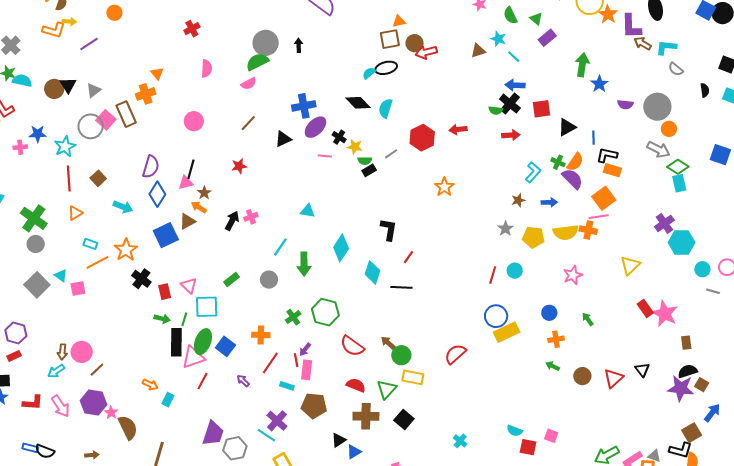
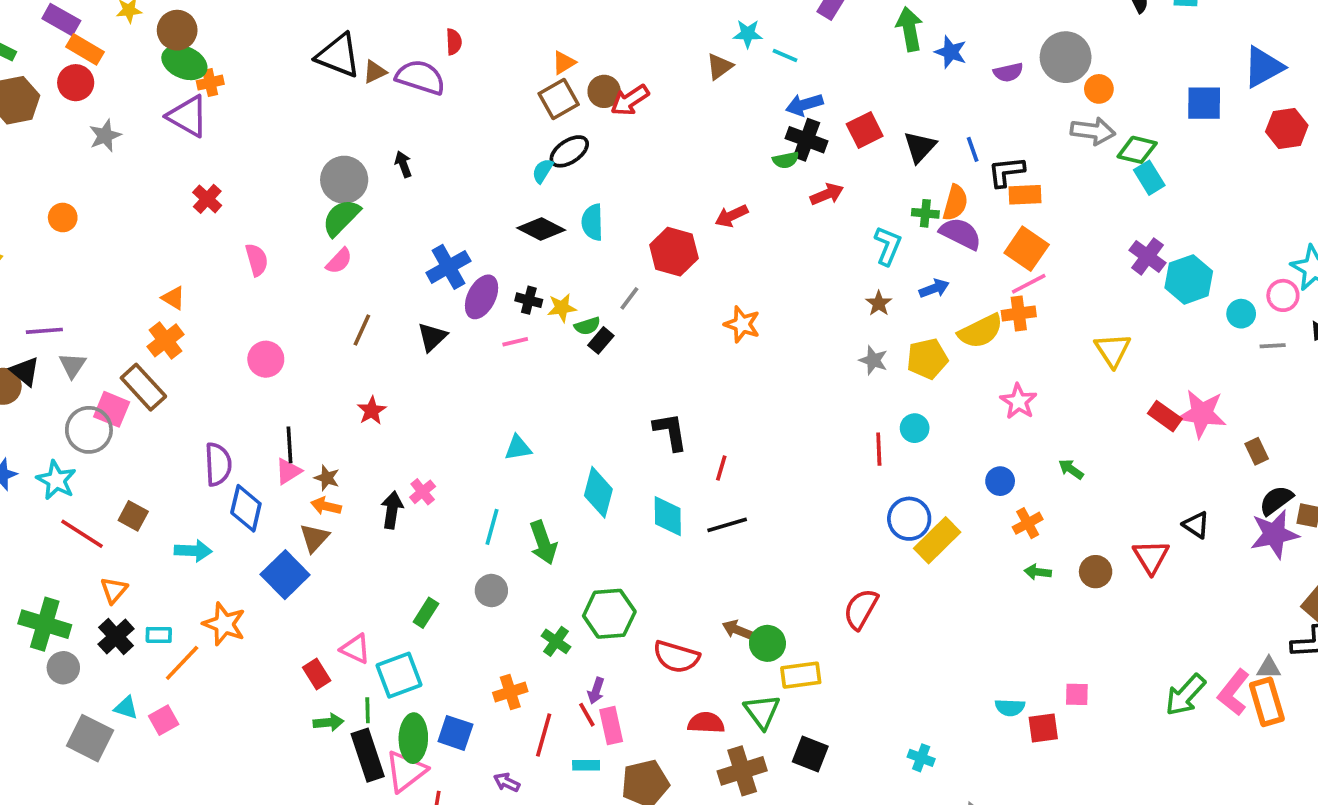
purple line: (89, 44) -> (44, 331), moved, turned 48
red line: (69, 179) -> (82, 534), turned -35
black cross: (141, 279) -> (116, 637), moved, turned 30

